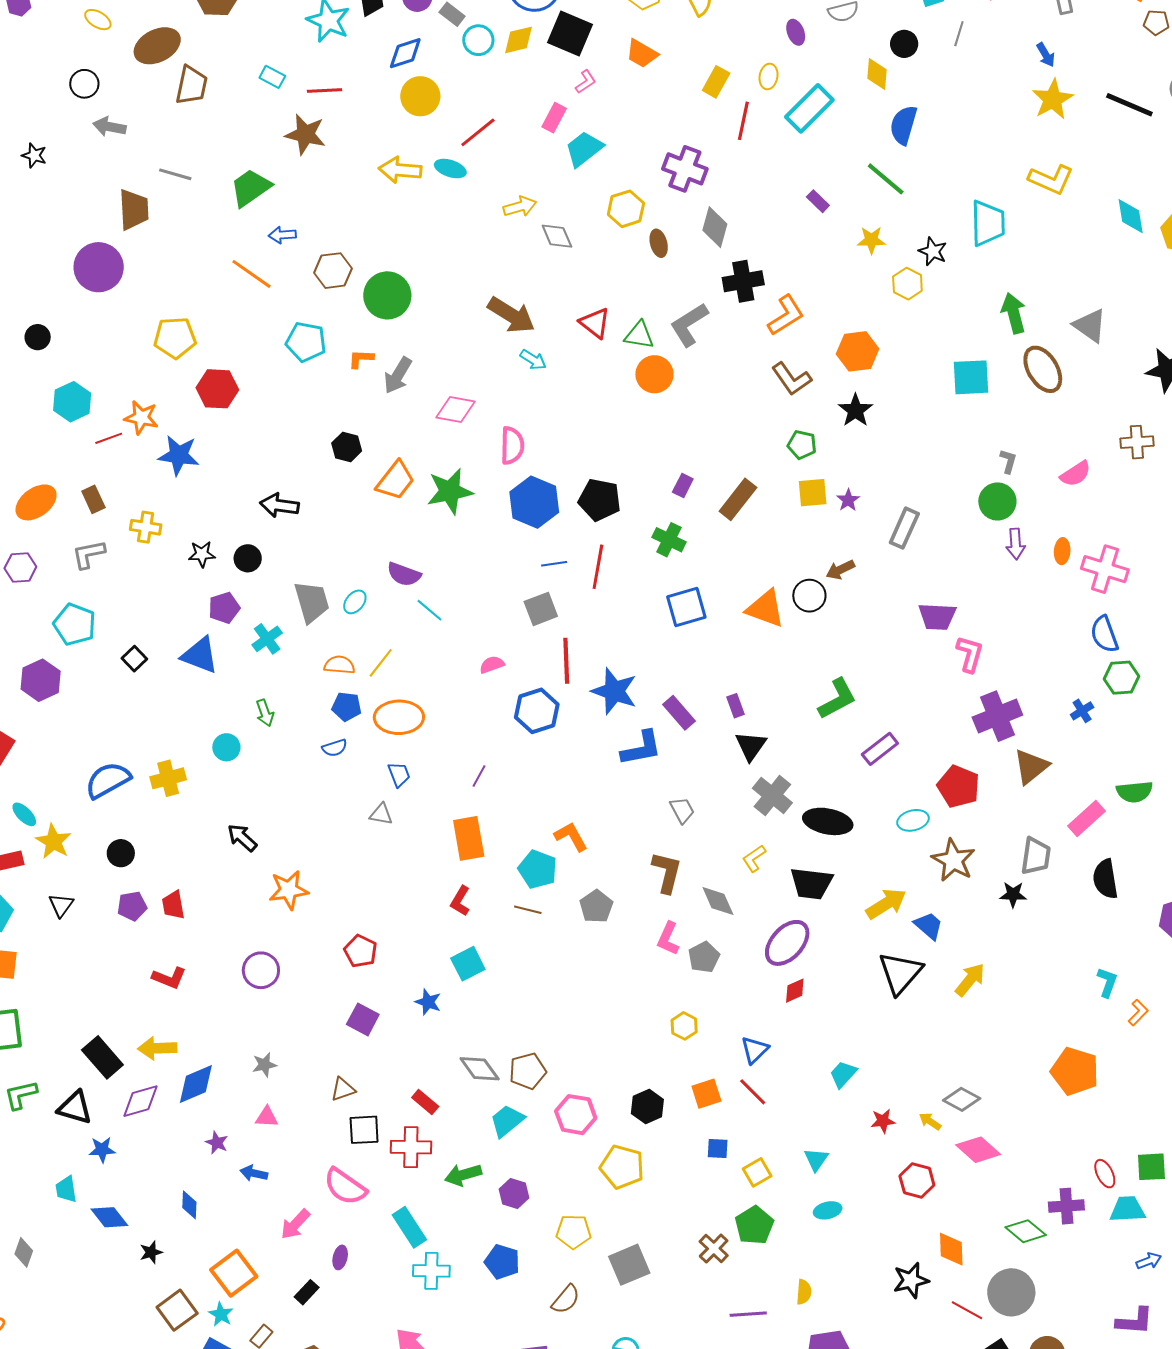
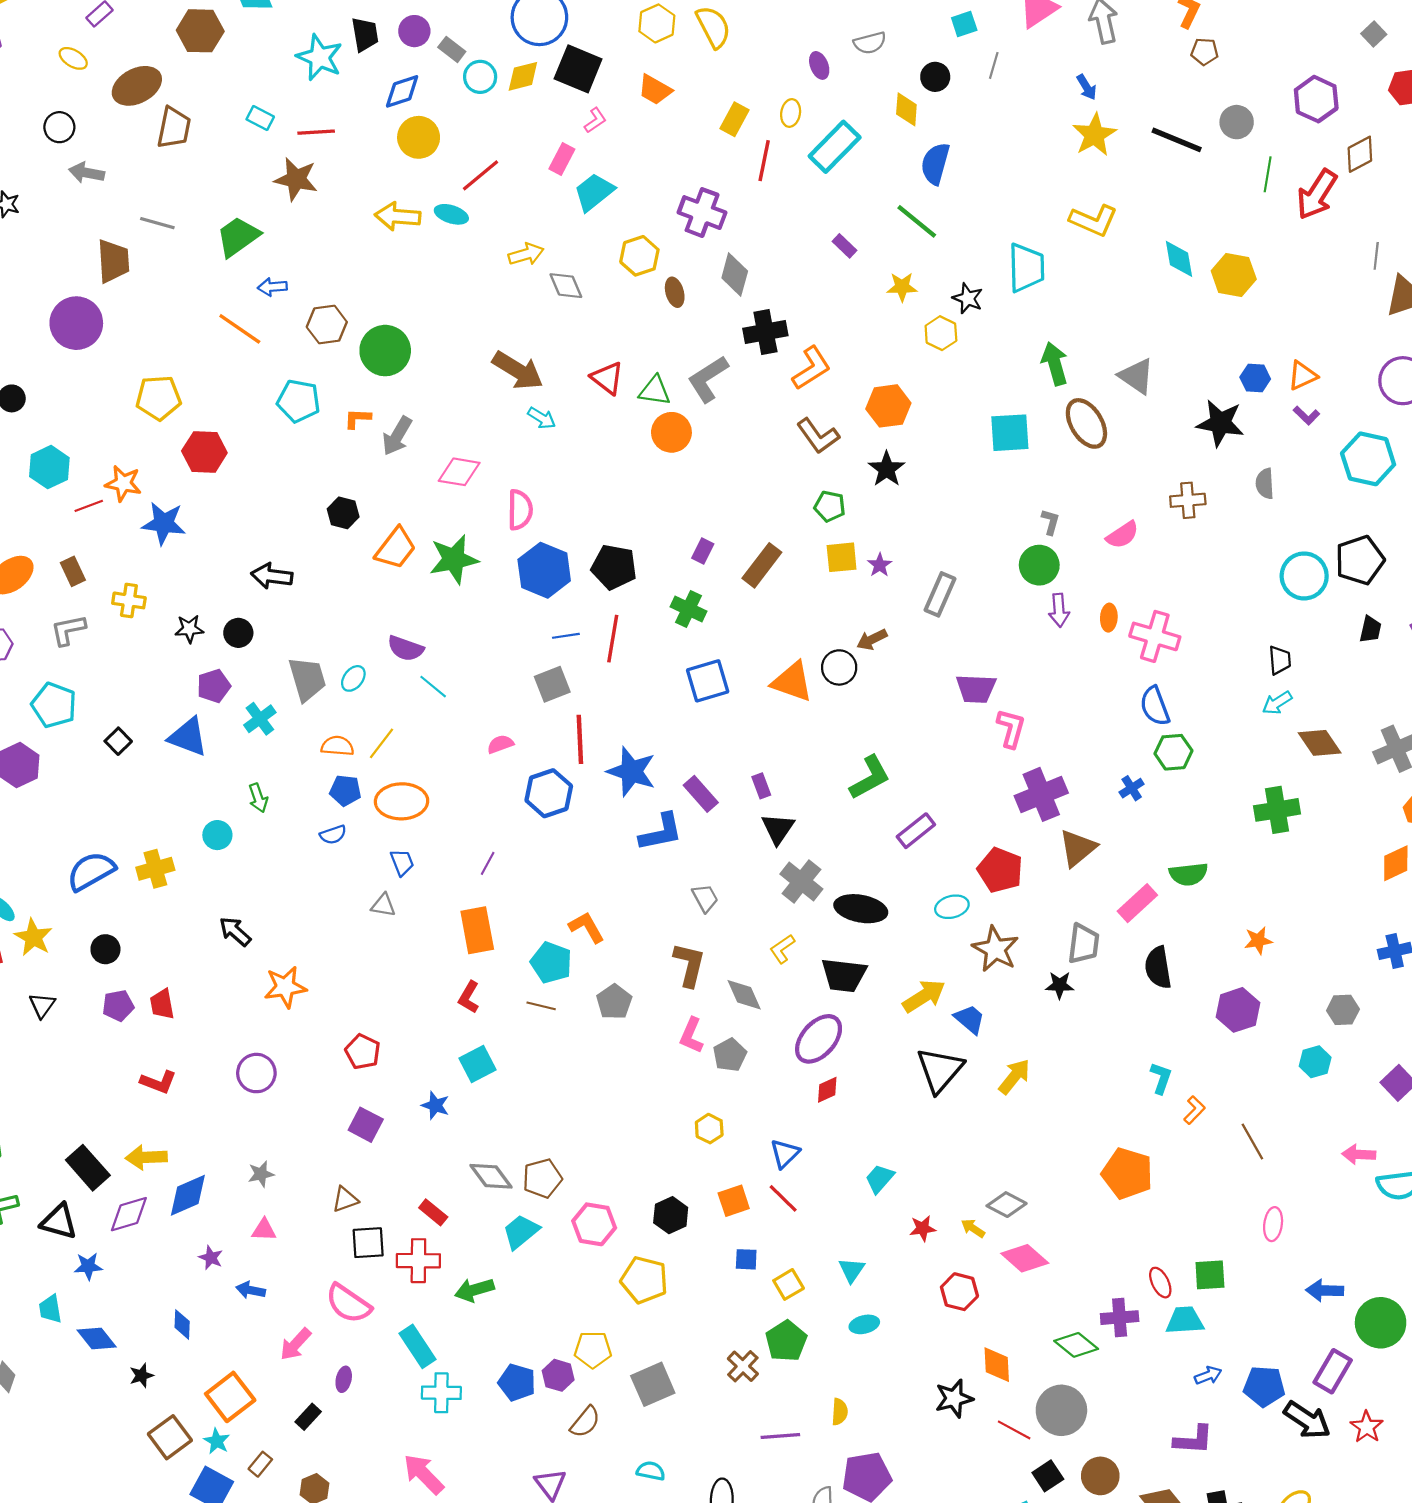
purple hexagon: (514, 1193) -> (558, 1375), moved

